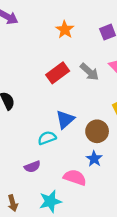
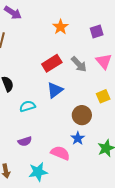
blue triangle: (65, 119) -> (55, 90), moved
cyan semicircle: (47, 138) -> (27, 106), moved

